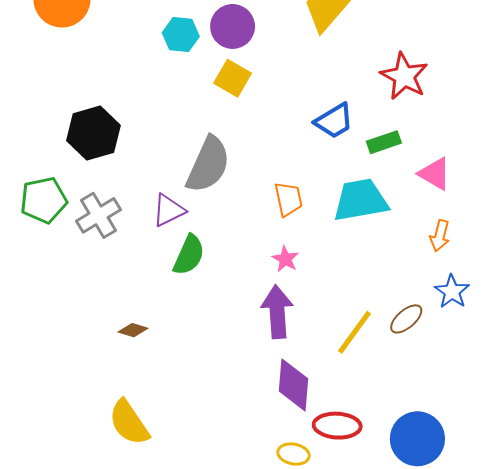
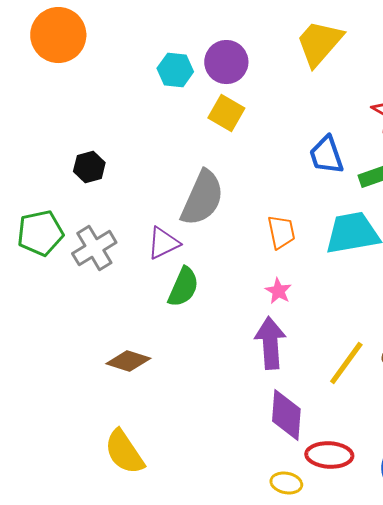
blue trapezoid: (334, 121) -> (326, 155), turned 102
black hexagon: (93, 133) -> (89, 167), size x0.6
brown diamond: (133, 330) -> (128, 361), size x1.5

